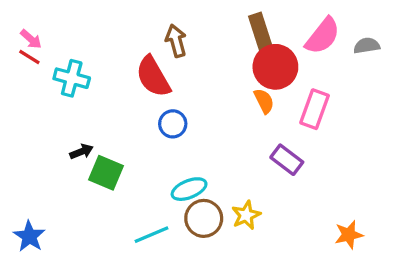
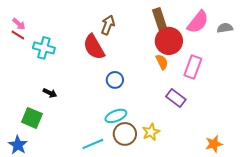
brown arrow: (176, 41) -> (108, 25), turned 36
blue circle: (173, 124) -> (115, 80), moved
black arrow: (81, 152) -> (50, 93), turned 48
green square: (106, 173) -> (32, 118), moved

